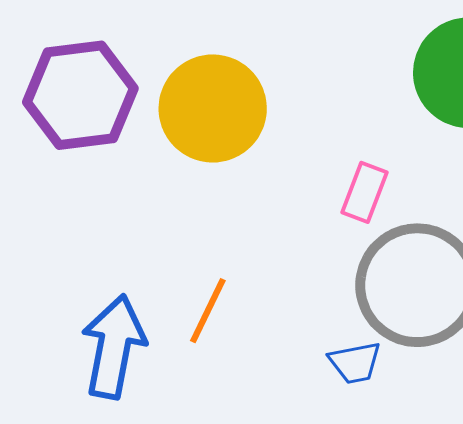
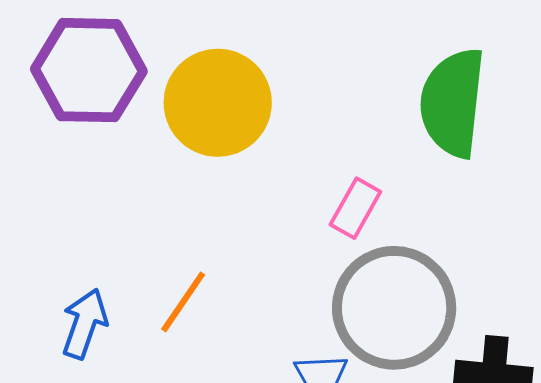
blue arrow: (114, 347) -> (85, 324), size x0.7

